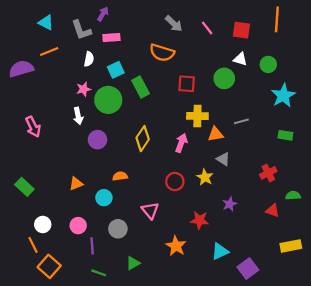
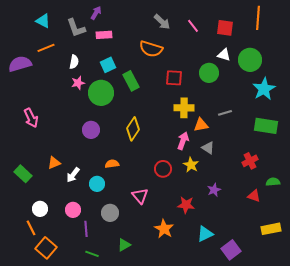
white semicircle: (89, 59) -> (74, 62), moved
green circle: (268, 64) -> (250, 60), size x1.5
white arrow: (78, 116) -> (73, 175), moved, turned 49
green rectangle: (285, 135) -> (266, 126), size x1.6
pink arrow: (181, 143) -> (183, 141), moved
orange triangle: (76, 184) -> (54, 163), moved

